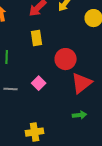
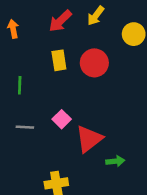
red circle: (66, 59) -> (94, 63), moved
red triangle: (82, 83) -> (89, 139), moved

